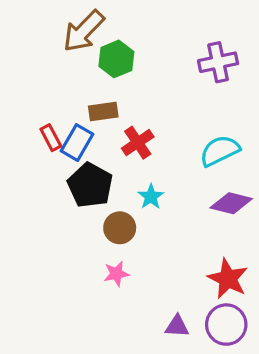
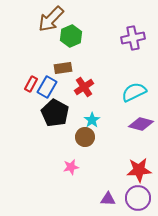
red rectangle: (51, 138) -> (31, 84), turned 56
brown circle: (120, 228) -> (85, 137), moved
red star: (228, 279) -> (139, 170), turned -30

